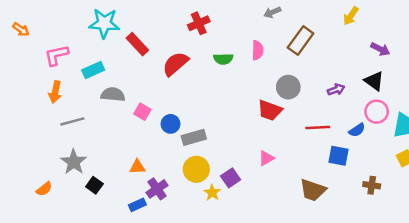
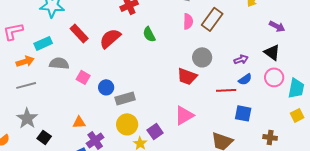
red rectangle: (137, 44) -> (79, 33), moved
pink semicircle: (258, 50) -> (188, 21), moved
green semicircle: (223, 59) -> (149, 34), turned 63
orange arrow: (55, 92) -> (25, 61), moved, turned -120
blue semicircle: (357, 130) -> (245, 79), moved
pink triangle: (266, 158) -> (184, 115), size x1.5

